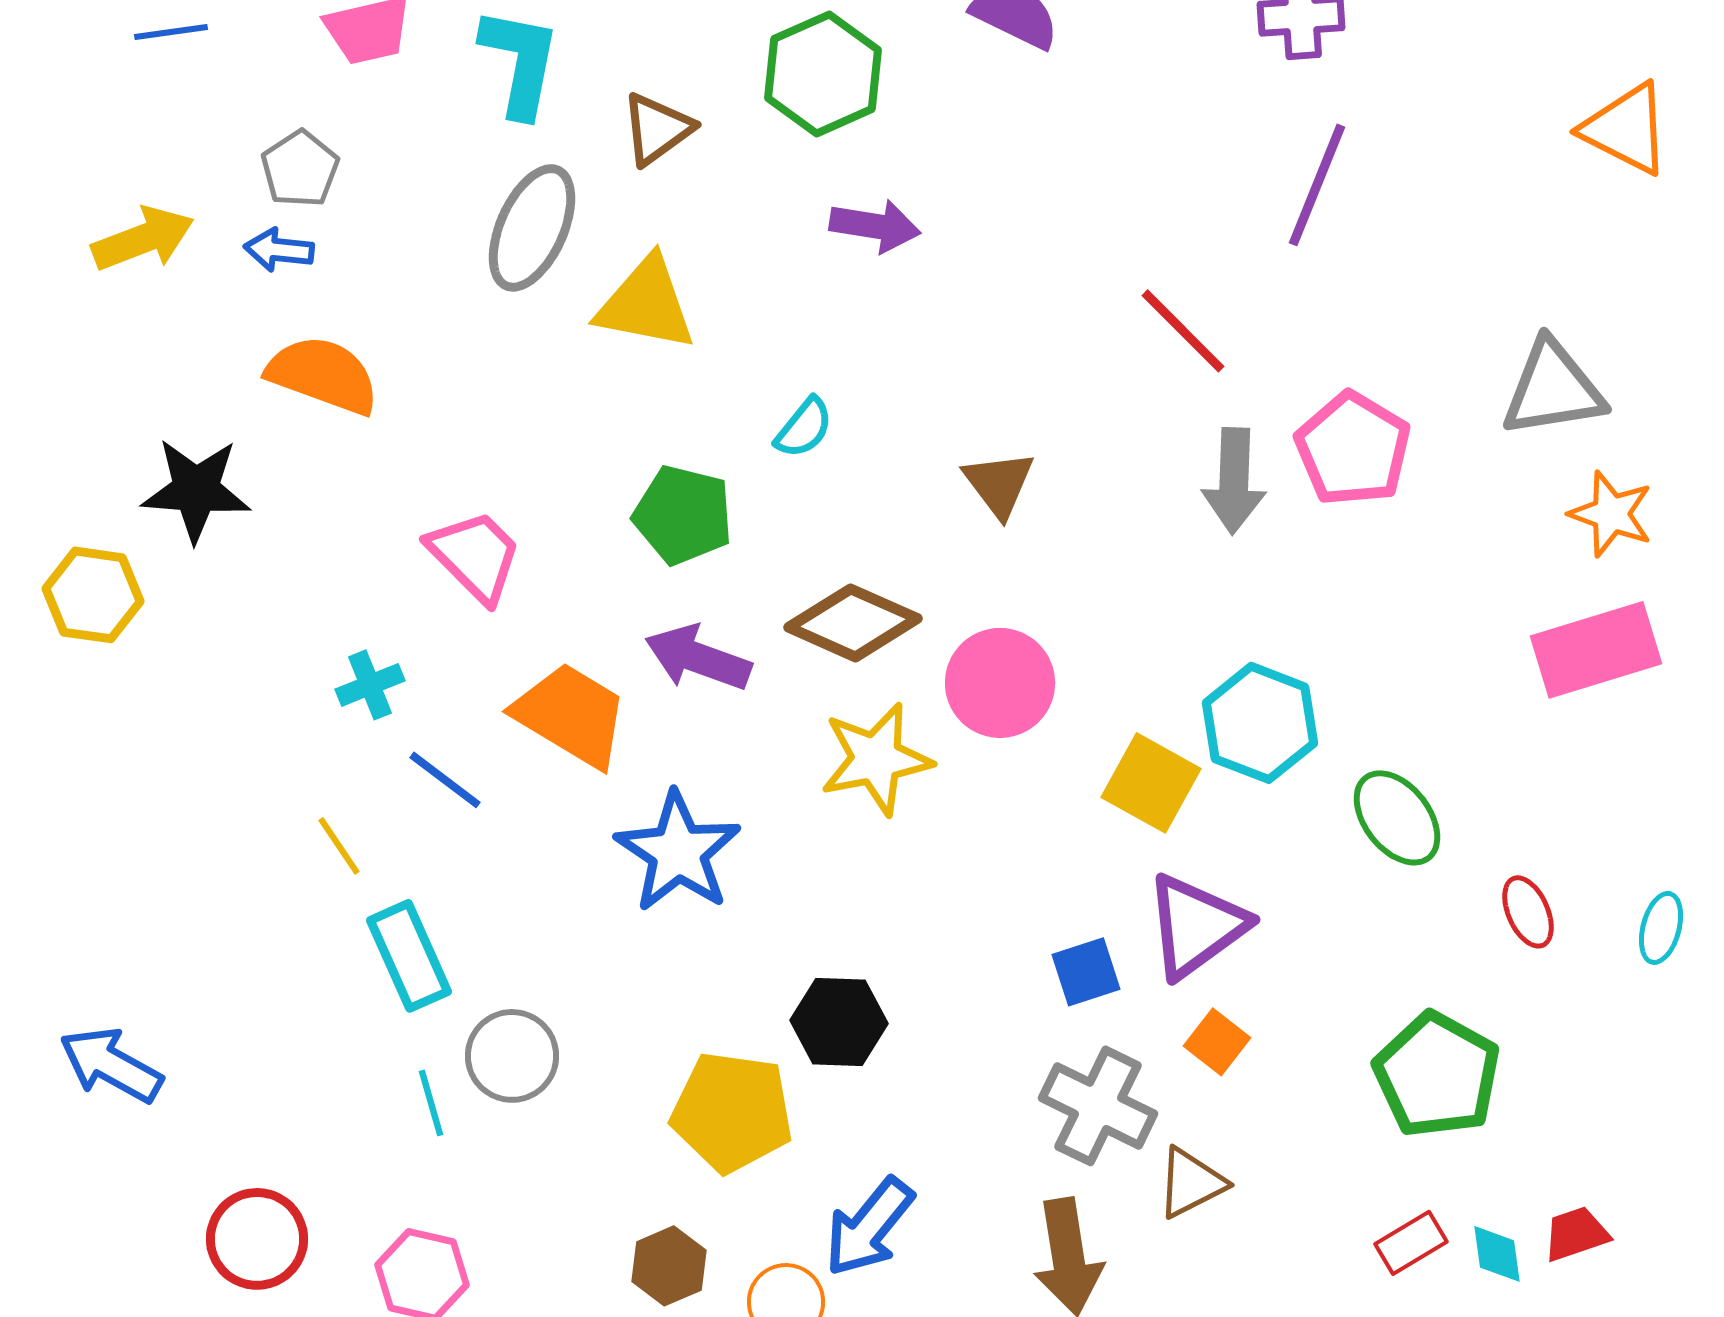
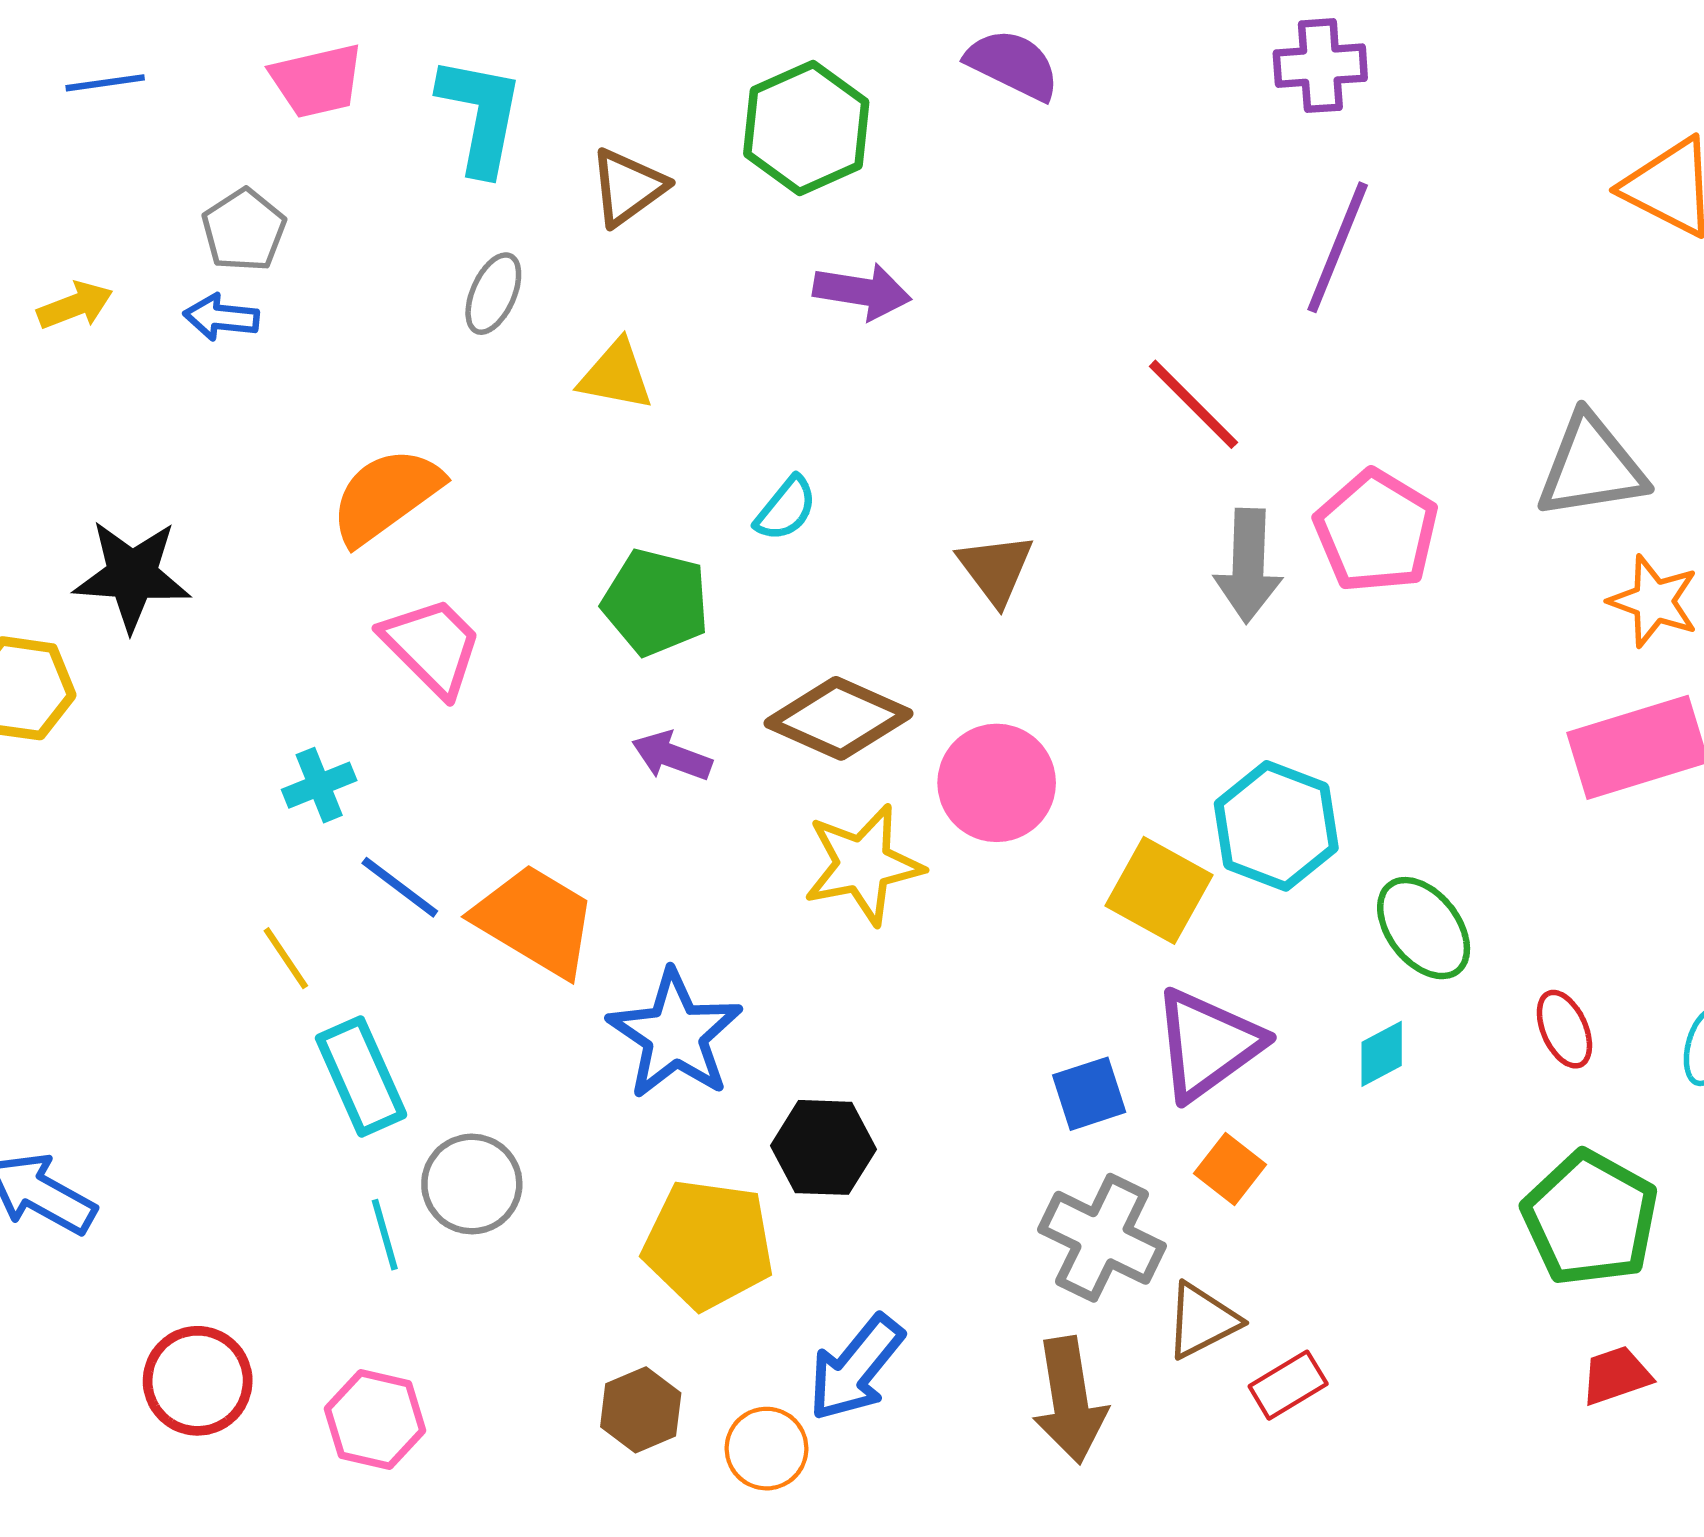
gray ellipse: (532, 228) -> (493, 294), size x0.6
yellow arrow: (143, 239) -> (75, 305), size x0.7
yellow triangle: (646, 304) -> (616, 375), size x0.7
orange semicircle: (323, 375) -> (386, 496), moved, turned -56
purple arrow: (698, 658) -> (672, 756), size x0.7
orange trapezoid: (571, 715) -> (535, 921), moved
blue star: (678, 852) -> (675, 1035), moved
green pentagon: (1437, 1075) -> (1590, 1218), moved
red rectangle: (1411, 1243) -> (1288, 1385), moved
cyan diamond: (1497, 1254) -> (1382, 1054), moved, turned 70

